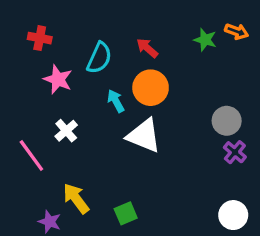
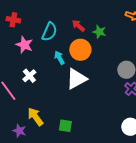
green star: (205, 40) -> (99, 32), moved
white triangle: (144, 136) -> (76, 79), turned -50
green square: (126, 213) -> (65, 126), turned 32

